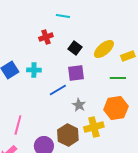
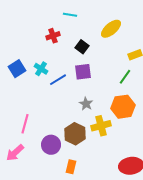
yellow ellipse: (104, 49) -> (111, 29), moved
cyan cross: (34, 70) -> (41, 69), turned 32
green line: (118, 78) -> (125, 77), turned -56
blue line: (58, 90) -> (58, 80), moved

